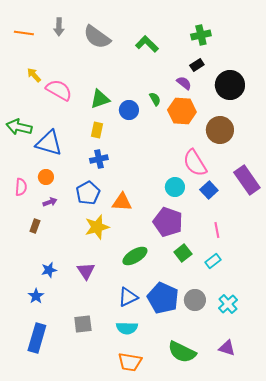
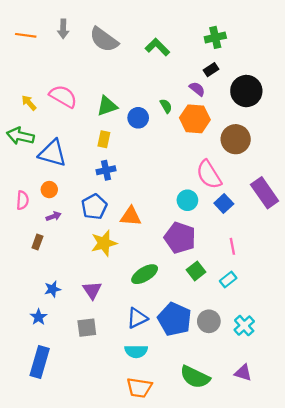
yellow arrow: (34, 75) -> (29, 103), moved
gray square: (83, 324) -> (87, 328), moved

